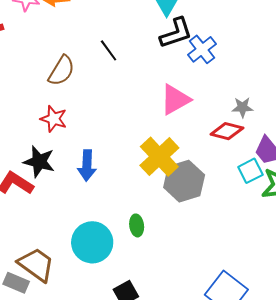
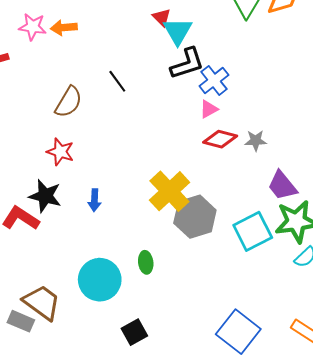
pink triangle: (175, 100) -> (209, 109), moved, size x0.6
red diamond: (227, 131) -> (220, 139), moved
blue arrow: (87, 165) -> (94, 200), size x0.7
cyan square: (250, 171) -> (253, 231), moved, size x1.5

